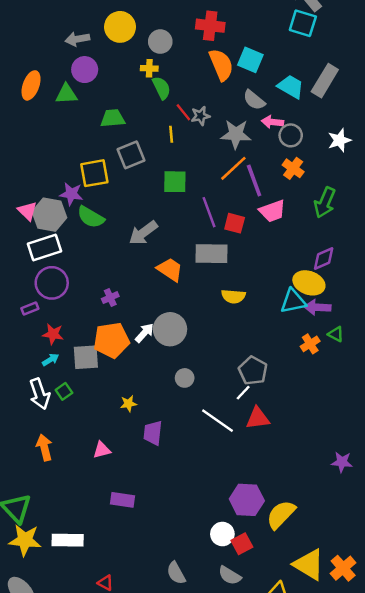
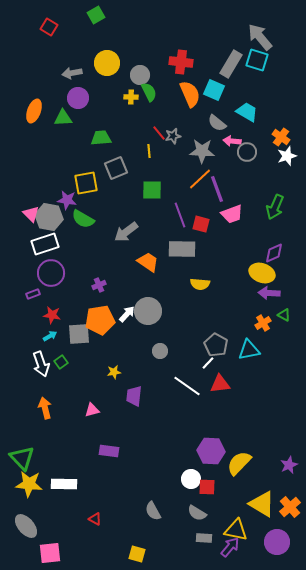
gray rectangle: (325, 81) -> (231, 64), moved
green semicircle: (161, 88) -> (149, 92), moved
orange cross: (293, 168) -> (281, 137), moved
cyan triangle: (293, 301) -> (249, 350), moved
purple star: (342, 462) -> (289, 465), moved, turned -30
red square: (242, 544) -> (207, 487), turned 30

